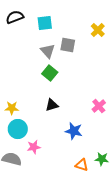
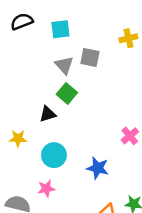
yellow cross: (98, 30) -> (128, 38), turned 32
black triangle: (52, 105) -> (48, 114), moved
cyan circle: (18, 129) -> (54, 155), moved

